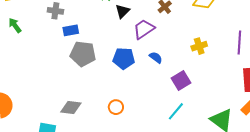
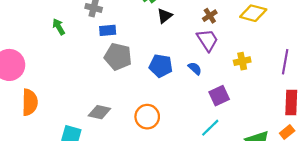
green arrow: (15, 25) -> (59, 27), moved
purple trapezoid: (144, 29) -> (207, 40), moved, turned 85
orange circle: (116, 107) -> (147, 117), size x1.5

